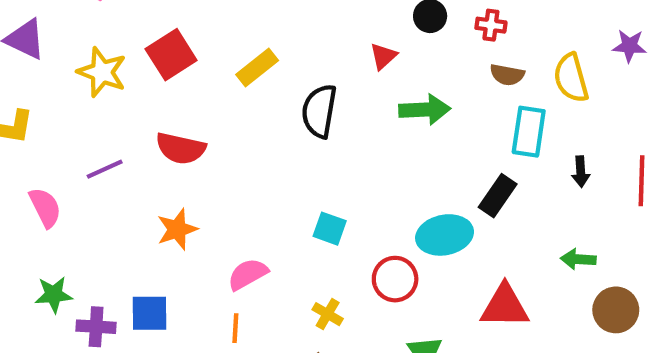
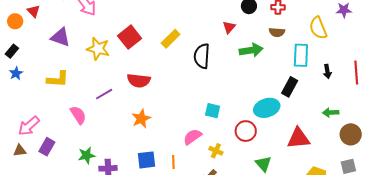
brown semicircle: (507, 75) -> (277, 32), moved
pink semicircle: (248, 274) -> (192, 137), moved
blue square: (150, 313) -> (146, 160), moved

